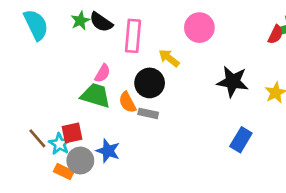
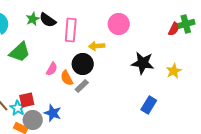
yellow arrow: (169, 58) -> (97, 46), turned -42
pink semicircle: (102, 73) -> (52, 69), moved
green trapezoid: (96, 95) -> (20, 52), moved, turned 120
gray rectangle: (148, 113) -> (82, 86), turned -56

